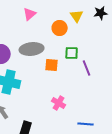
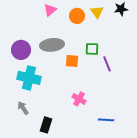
orange circle: (60, 28) -> (77, 16), moved

